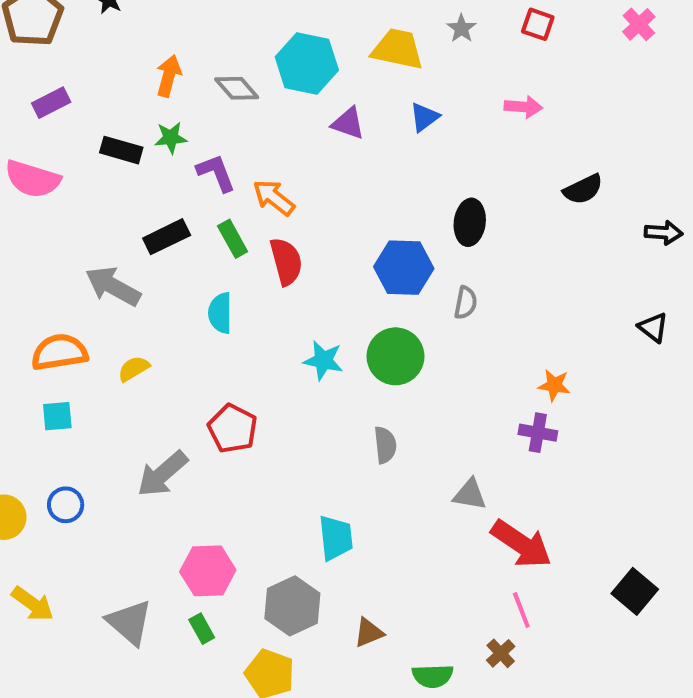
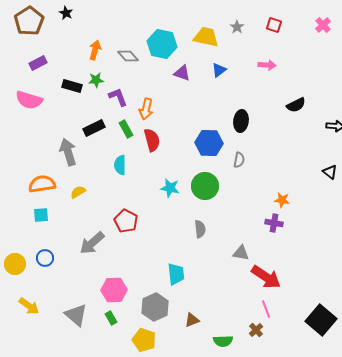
orange arrow: (274, 198) -> (146, 109), turned -115
gray arrow: (113, 286) -> (68, 152), turned 44
black square: (635, 591) -> (321, 320), moved, size x1.4

